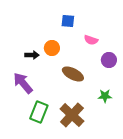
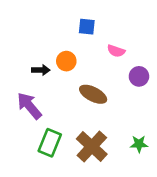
green star: (105, 96) -> (139, 144), moved

